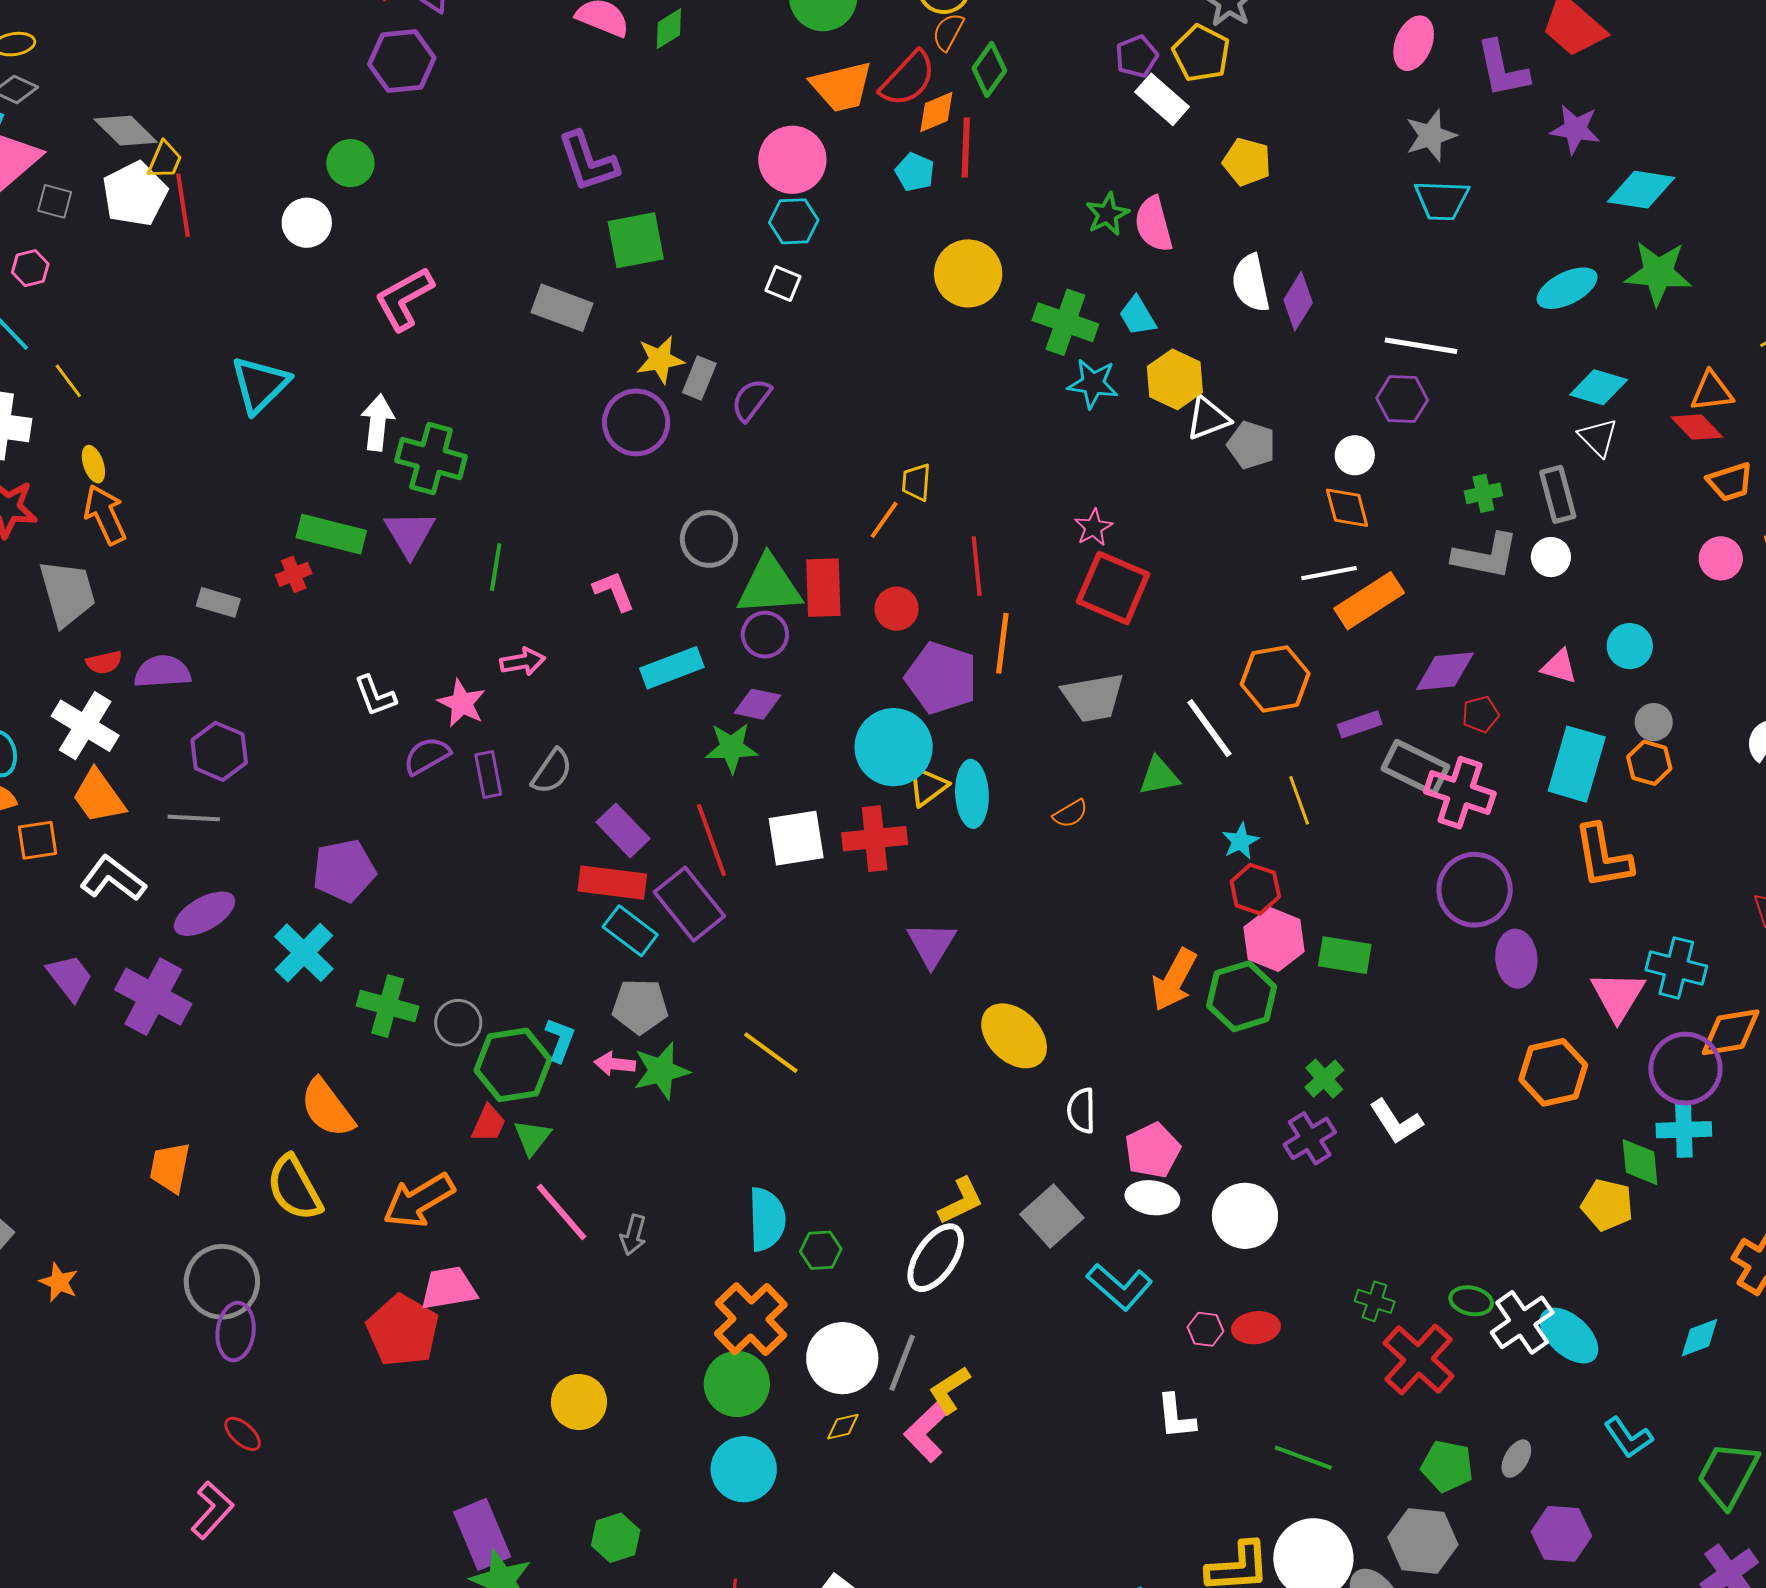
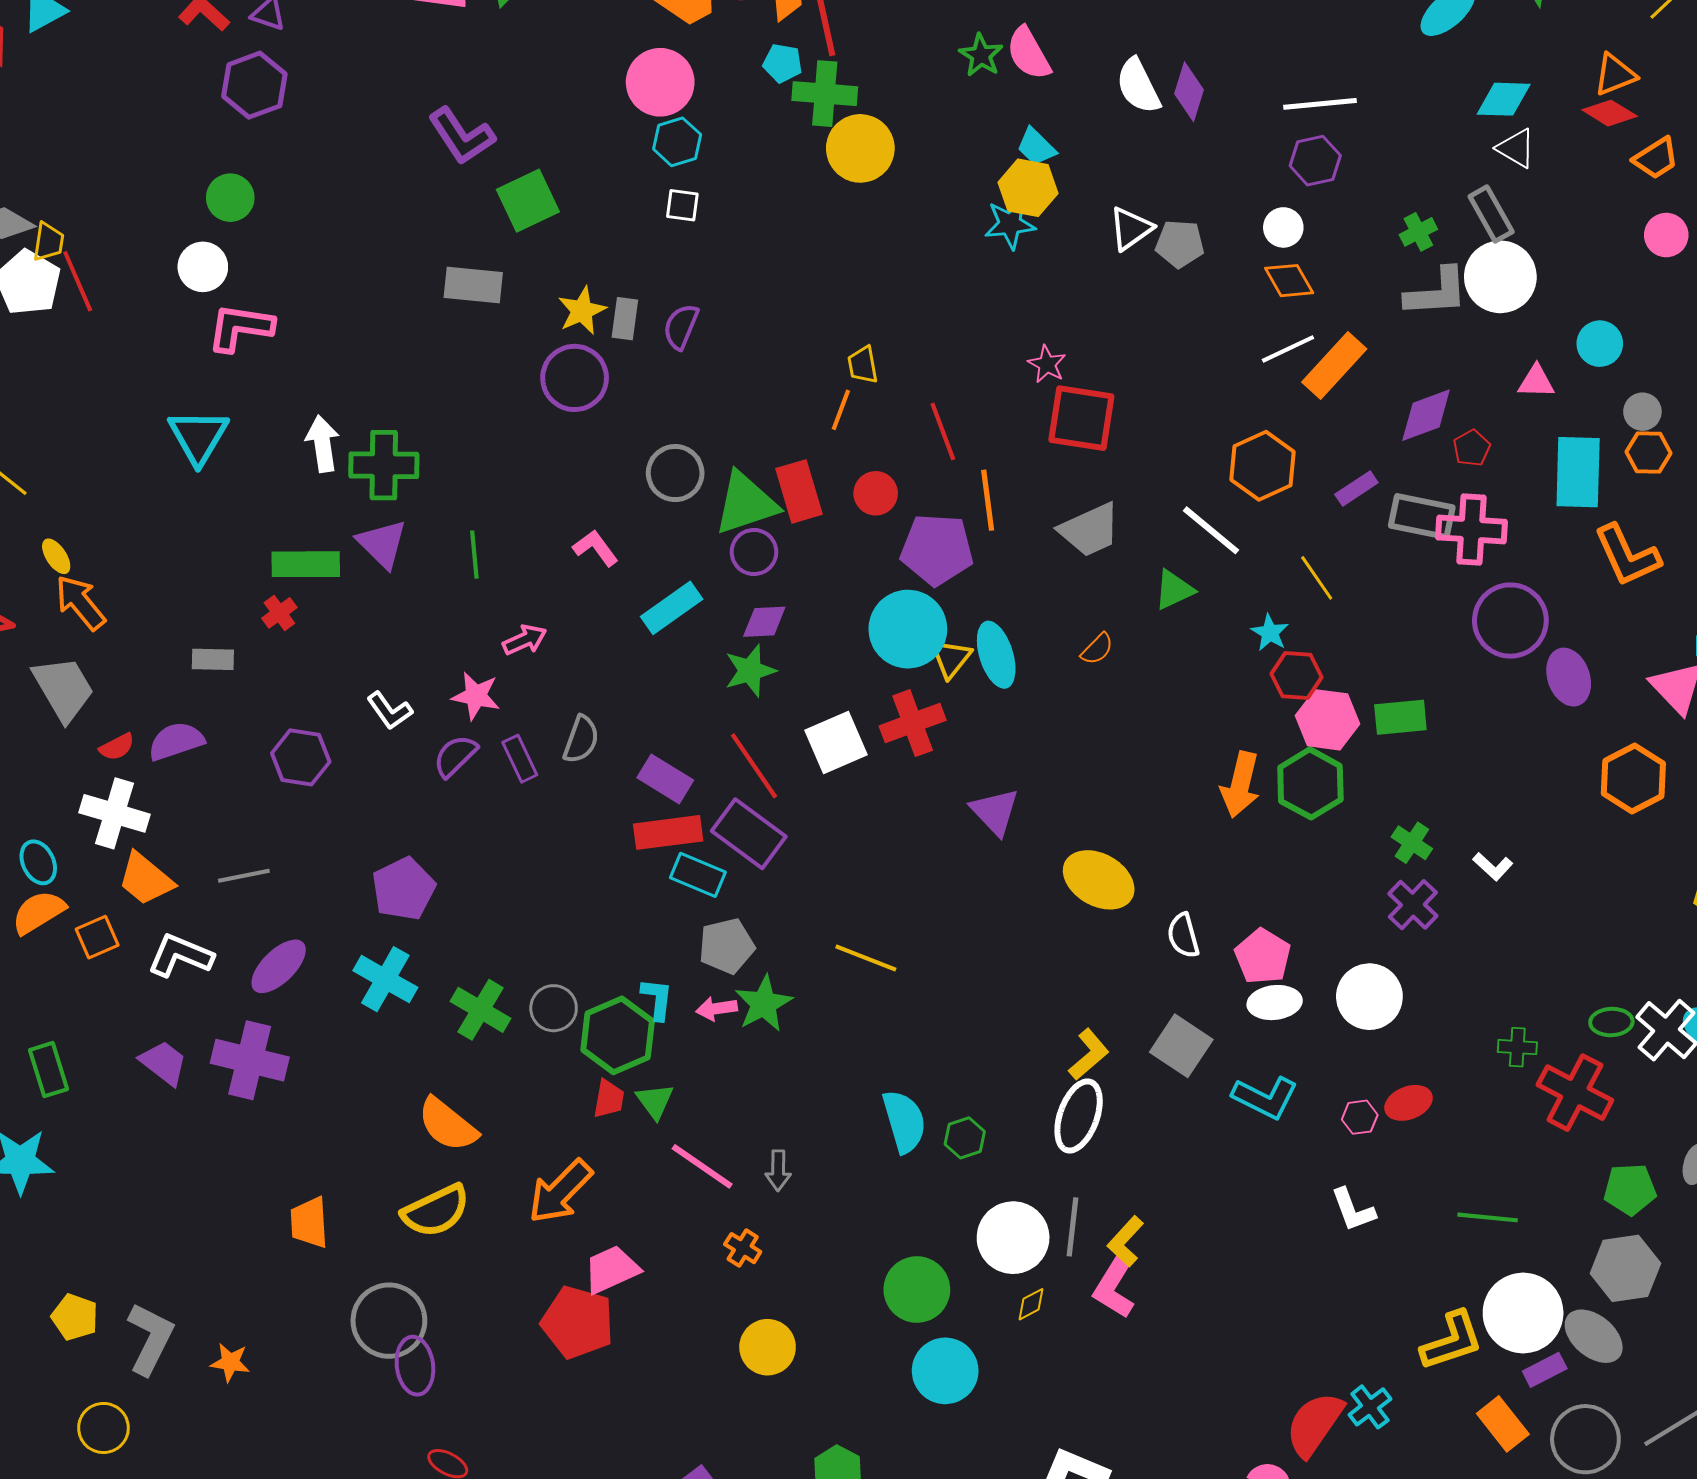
pink L-shape: (404, 299) -> (240, 328), moved, turned 52
green cross: (1065, 322) -> (825, 94), moved
yellow hexagon: (1175, 379) -> (1028, 188), moved
white circle: (1551, 557) -> (1500, 277), size x1.8
purple hexagon: (219, 751) -> (301, 757), moved
green cross: (388, 1006) -> (481, 1010), turned 30
white L-shape: (1396, 1122) -> (1493, 866), size x0.7
yellow semicircle: (294, 1188) -> (436, 1211), turned -72
orange cross: (751, 1319) -> (743, 1248), moved, size x0.5

